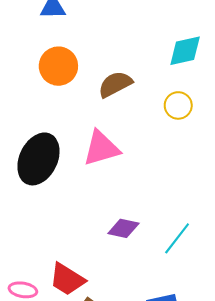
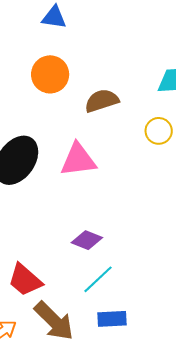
cyan line: (177, 238) -> (98, 279), moved

